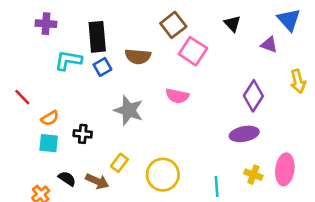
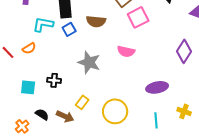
pink square: (193, 51) -> (138, 17), turned 30
orange semicircle: (50, 118) -> (29, 48), moved
purple ellipse: (244, 134) -> (157, 87), moved

